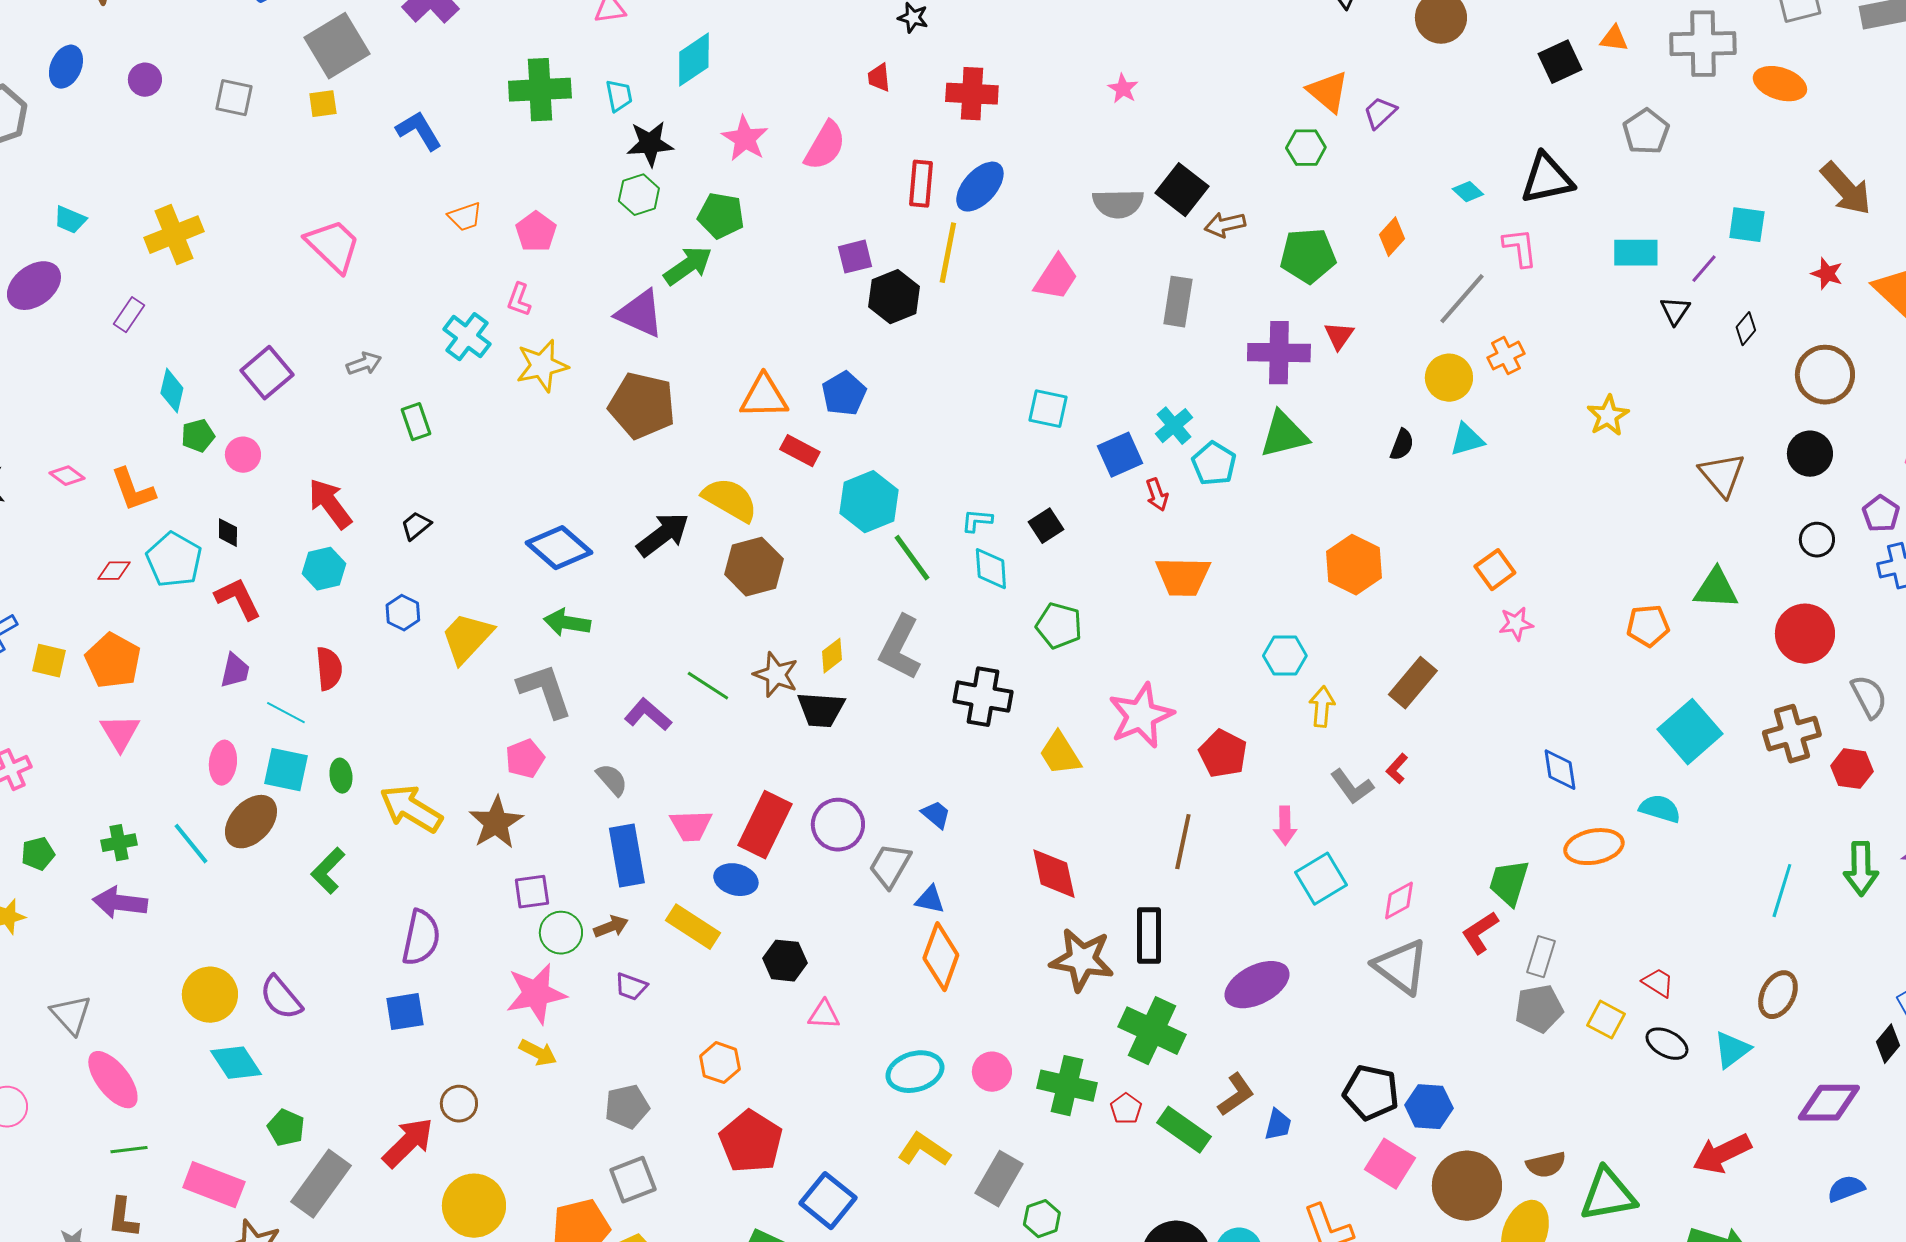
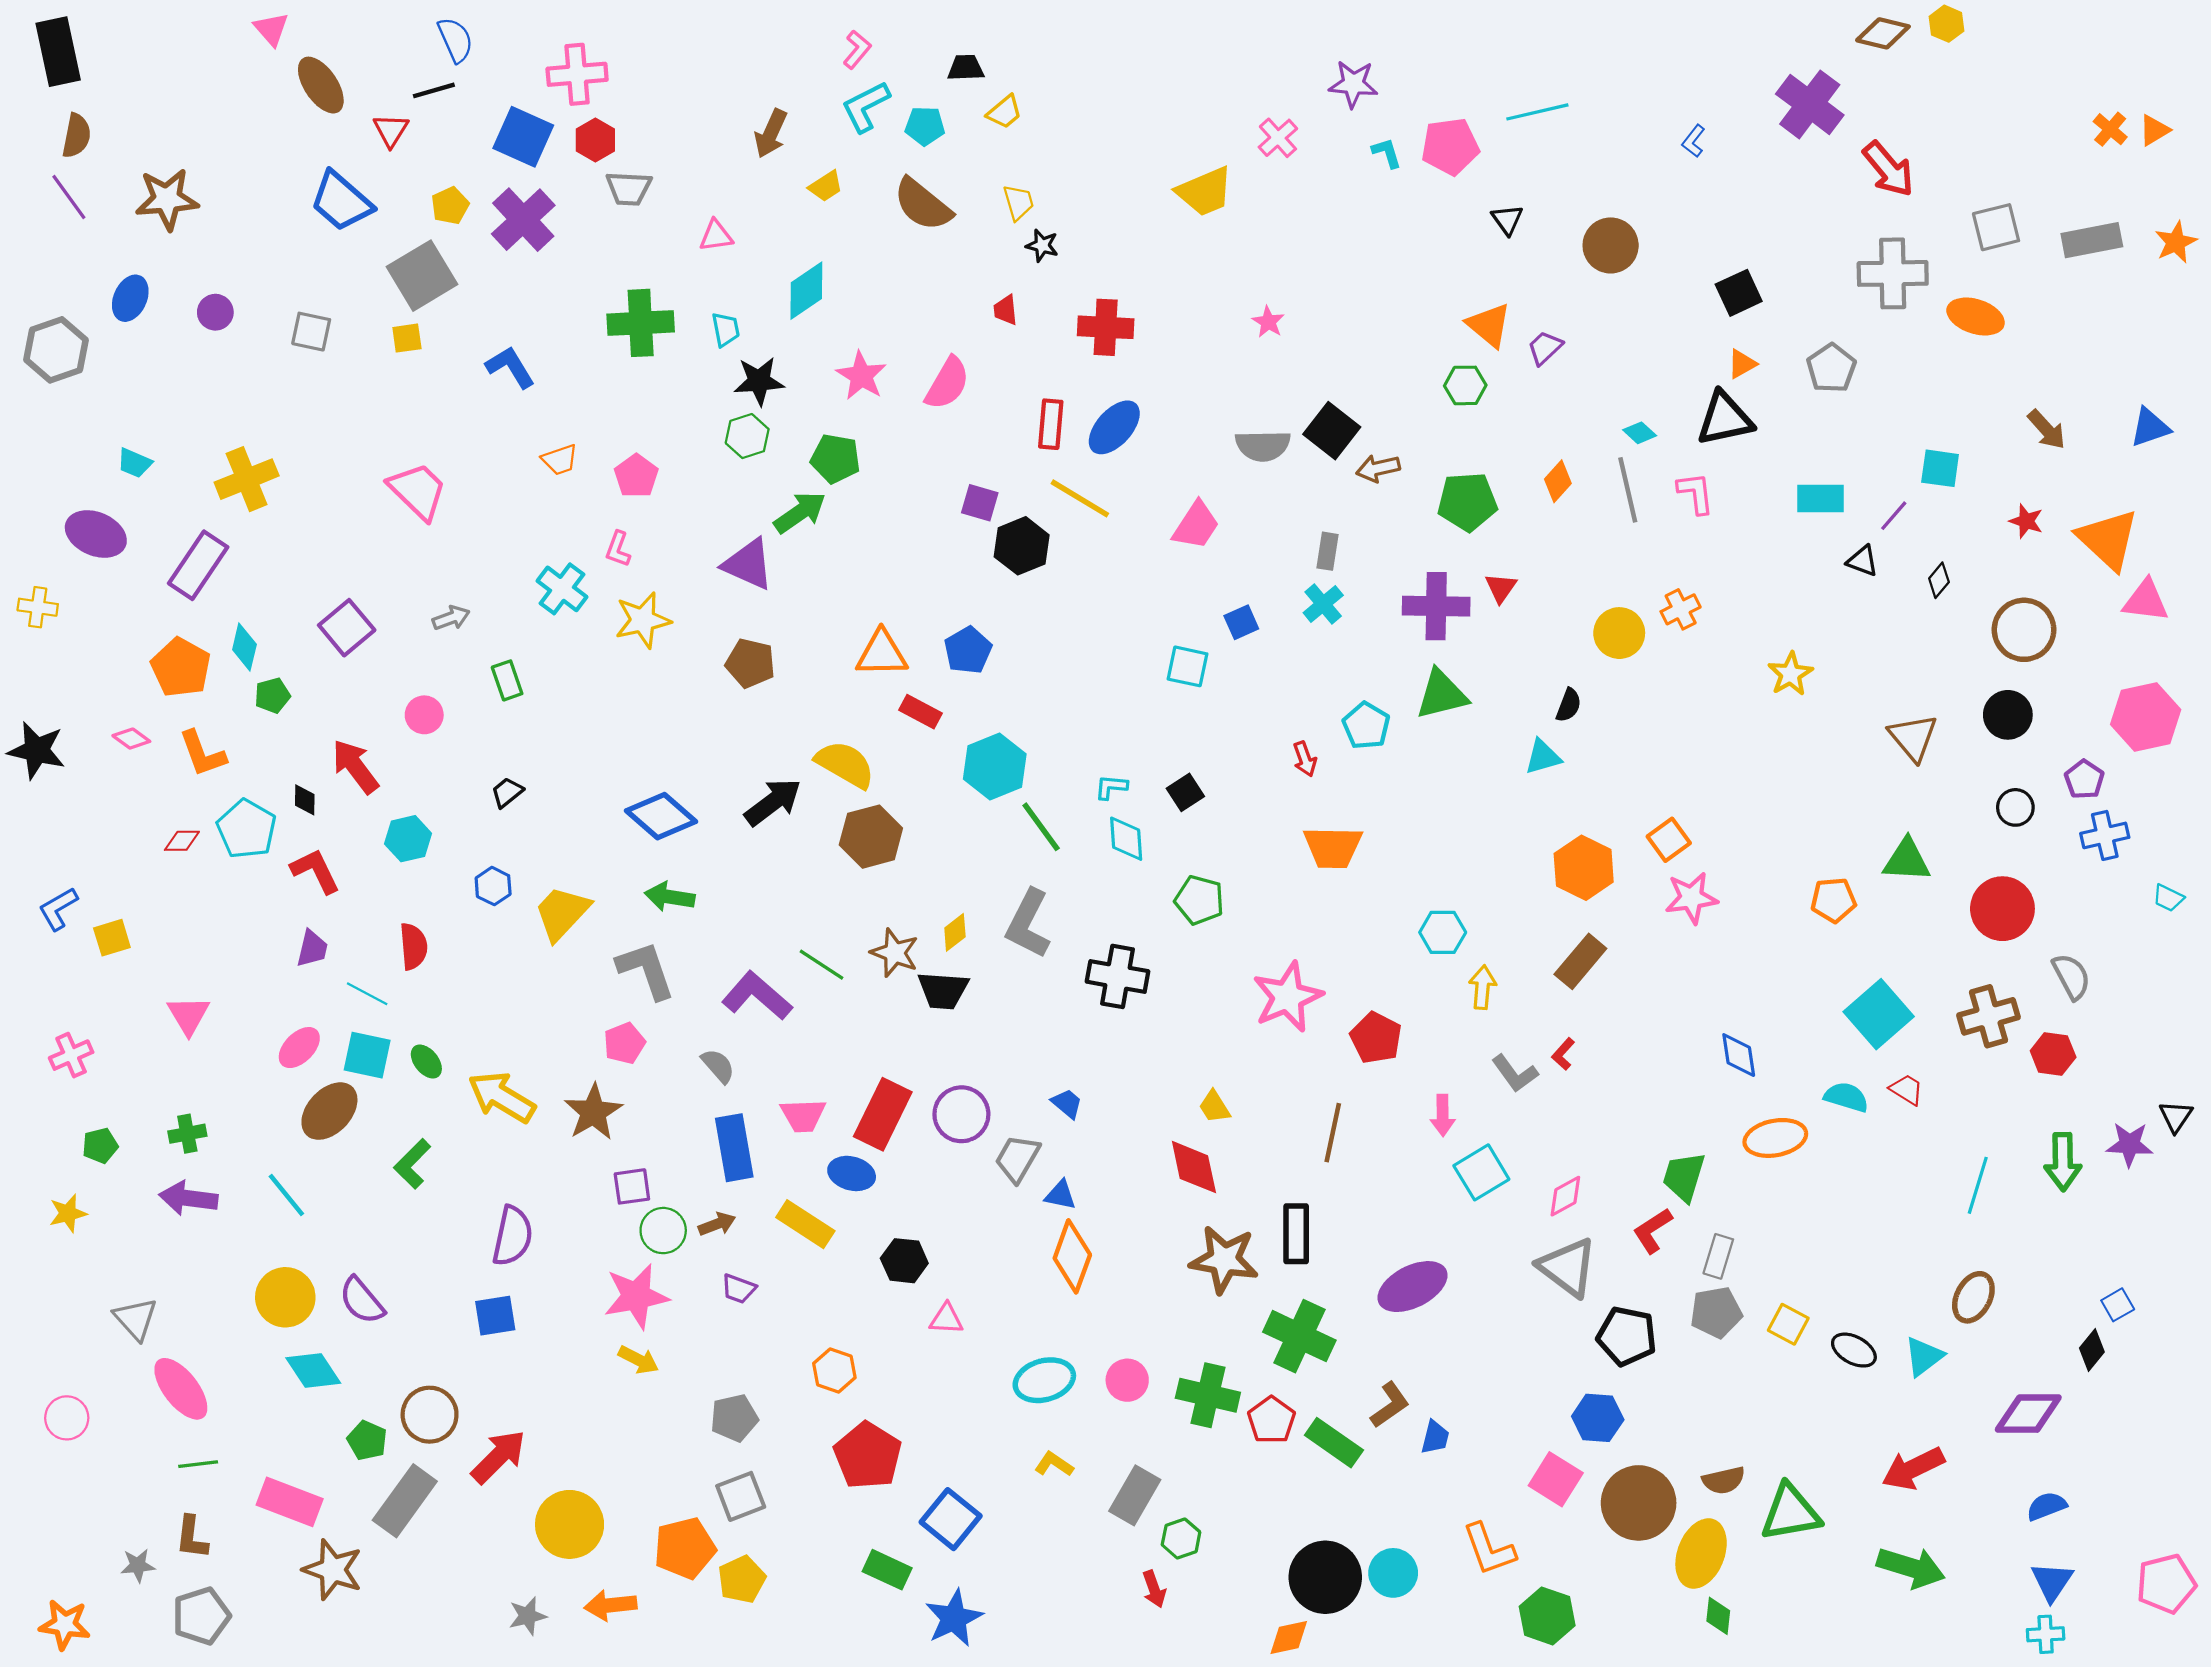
orange triangle: (1614, 39) -> (1742, 364), moved, turned -36
brown arrow: (1846, 189) -> (2047, 430), size x0.7
yellow line: (948, 253) -> (1080, 498), turned -70
purple square: (855, 257) -> (980, 503), turned 30
purple ellipse: (34, 286) -> (96, 534), turned 60
gray line: (1462, 299) -> (1628, 490), moved, turned -54
gray rectangle: (1178, 302) -> (1327, 551), size x0.7
black triangle: (1675, 311) -> (1863, 561), turned -44
purple rectangle: (129, 315) -> (198, 565), size x1.8
brown pentagon: (642, 406) -> (750, 663), size x0.7
cyan cross: (1174, 426) -> (1323, 604), moved
cyan triangle: (1467, 440) -> (1543, 757), moved
pink circle: (243, 455) -> (424, 715), moved
blue square: (1120, 455) -> (1241, 622), moved, size x0.7
red arrow: (330, 504) -> (355, 767), moved
orange hexagon: (1354, 565) -> (1584, 868), moved
pink star: (1516, 624) -> (1691, 898), size x1.4
yellow square: (49, 661) -> (112, 938), turned -30
orange pentagon: (113, 661) -> (181, 667), moved
purple L-shape: (648, 715) -> (757, 996), size x1.4
yellow trapezoid: (1060, 754) -> (1214, 1107), moved, size x0.7
pink ellipse: (223, 763) -> (299, 1048), turned 39
green ellipse: (341, 776) -> (426, 1062), turned -32
cyan line: (191, 844) -> (286, 1195), moved
red trapezoid: (1658, 983) -> (1907, 1090), moved
black pentagon: (1371, 1093) -> (1627, 1336), moved
brown circle: (459, 1104) -> (430, 1415), moved, size x1.4
red pentagon: (1126, 1109) -> (1271, 1420), size x1.4
yellow L-shape: (924, 1150) -> (1054, 1464), size x0.7

